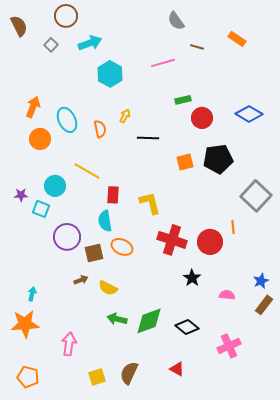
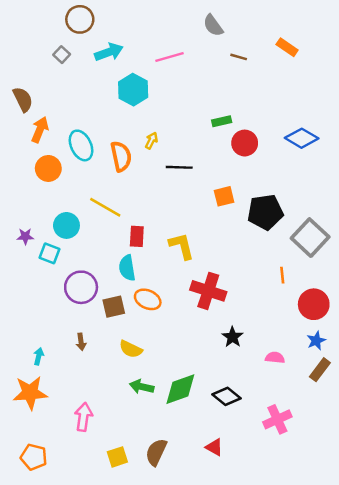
brown semicircle: (19, 26) -> (23, 99), moved
pink line: (163, 63) -> (170, 57), moved
orange semicircle: (100, 129) -> (121, 156), size x1.4
black pentagon: (218, 159) -> (265, 212), moved
red circle: (210, 242) -> (314, 304), moved
brown arrow: (81, 280) -> (81, 342), moved, turned 104

